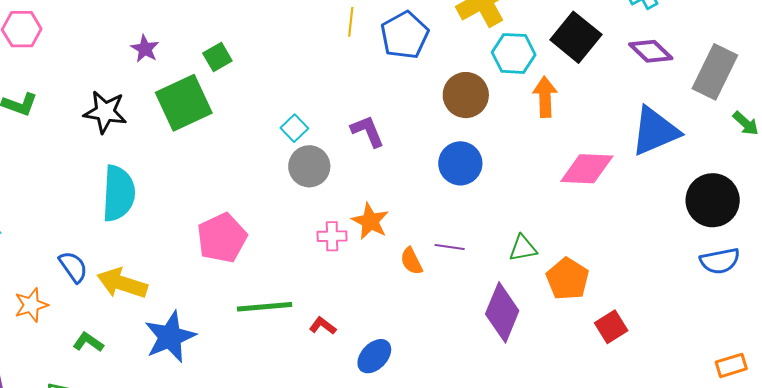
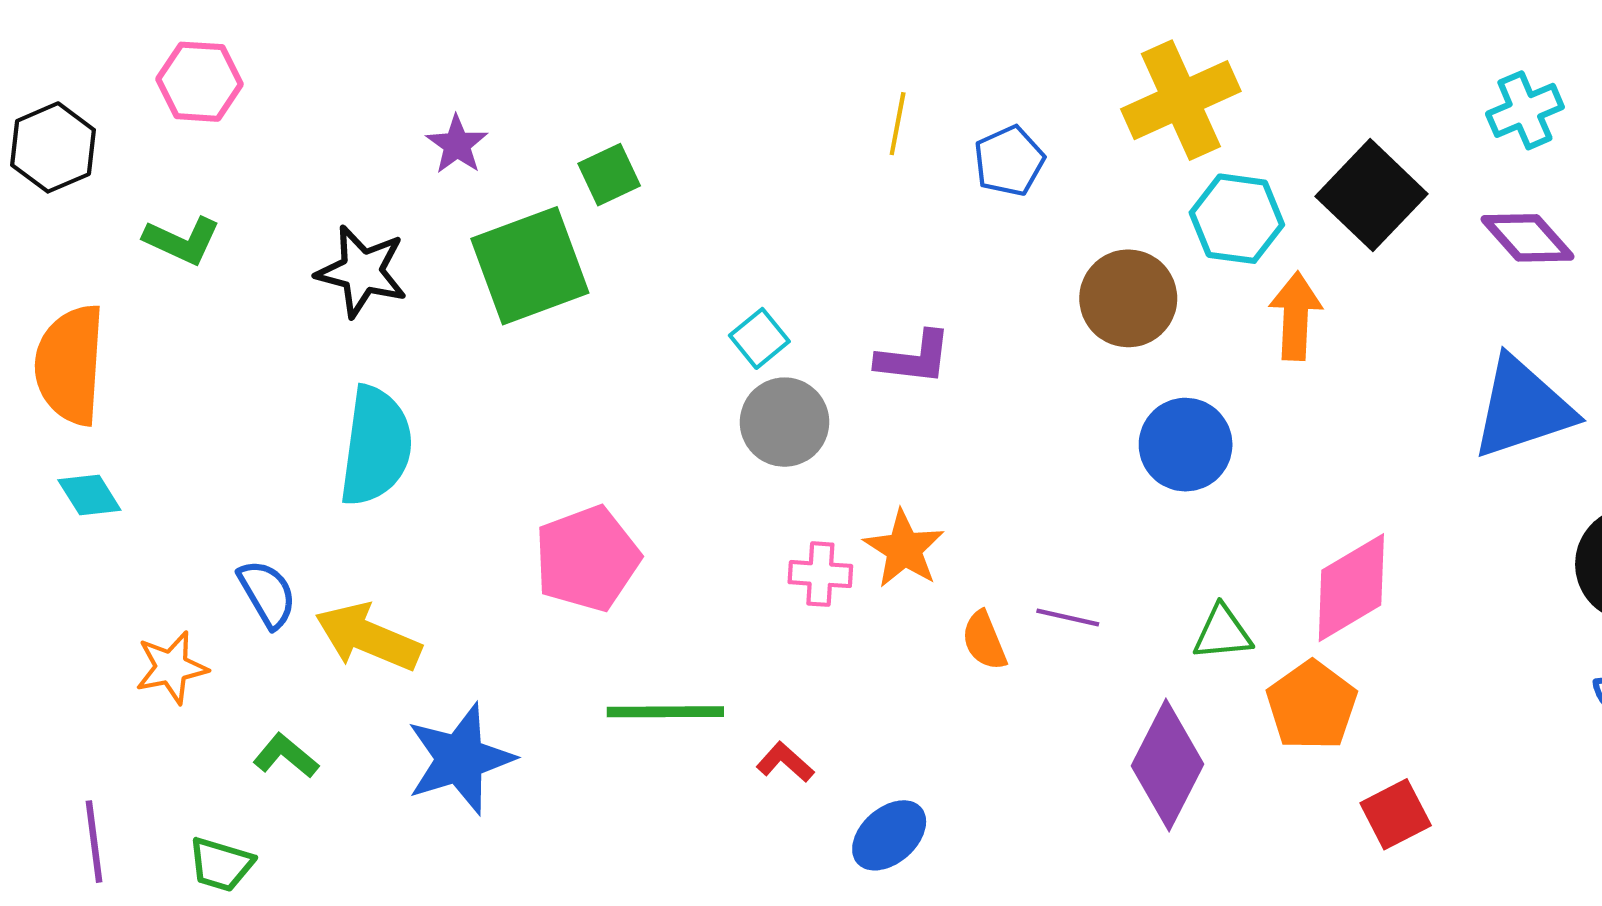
blue pentagon: (405, 35) -> (1009, 161), size x0.7
purple L-shape: (368, 131) -> (914, 358), turned 114
blue circle: (460, 163) -> (1186, 445), moved
pink diamond: (587, 169) -> (1351, 588), moved, turned -38

